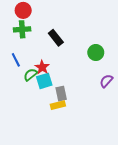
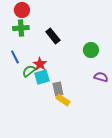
purple semicircle: (106, 81) -> (101, 77), turned 64
yellow rectangle: (58, 105) -> (63, 100), moved, turned 48

